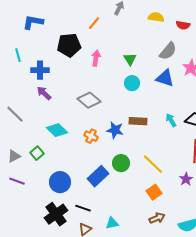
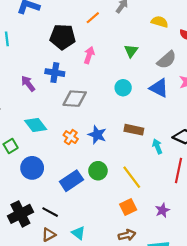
green triangle: (130, 59) -> (131, 51), moved
blue cross: (40, 70) -> (55, 73), moved
gray diamond: (89, 100) -> (75, 99), turned -45
cyan arrow: (171, 120) -> (157, 146), moved
brown rectangle: (138, 121) -> (134, 130), moved
purple star: (186, 179) -> (162, 210), moved
blue circle: (60, 182) -> (32, 168), moved
cyan triangle: (112, 223) -> (78, 233), turned 40

